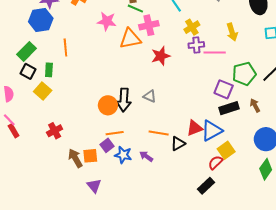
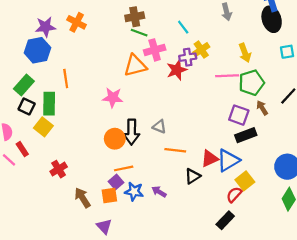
pink star: (107, 21) -> (113, 98), moved
purple cross: (196, 45) -> (188, 57), moved
red star: (161, 56) -> (177, 70), moved
green rectangle: (49, 70) -> (49, 104), size x1.5
green pentagon: (244, 74) -> (252, 83), moved
brown arrow: (255, 105) -> (262, 108), moved
red rectangle: (14, 131) -> (22, 149), moved
orange line: (159, 133) -> (175, 150), moved
orange square: (90, 156) -> (109, 196), moved

